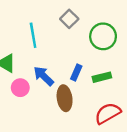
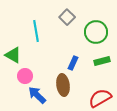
blue arrow: (44, 76) -> (37, 95), moved
green rectangle: (102, 77) -> (102, 61), moved

